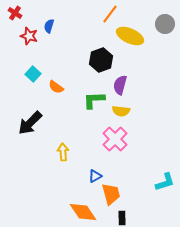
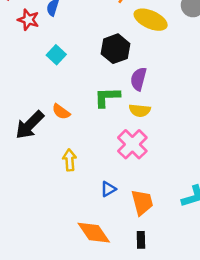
cyan square: (33, 74) -> (56, 55), moved
orange semicircle: (56, 87) -> (61, 112), moved
orange trapezoid: (111, 194) -> (142, 202), moved

